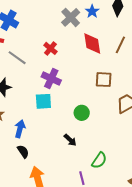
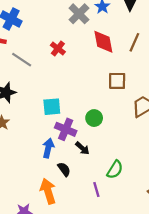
purple cross: (51, 79) -> (66, 129), moved
blue arrow: (20, 129) -> (48, 148), moved
black semicircle: (23, 151) -> (64, 169), moved

